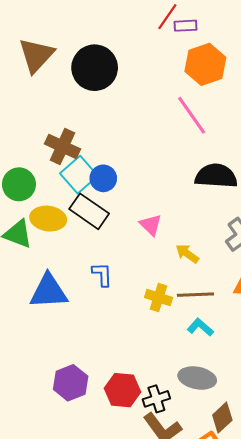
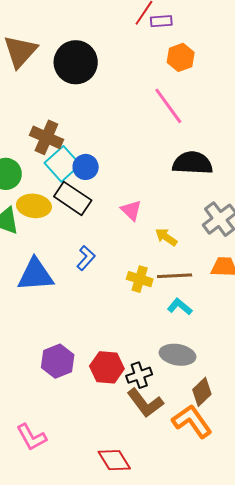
orange hexagon: (205, 64) -> (181, 57), size x0.7
blue L-shape: (102, 274) -> (86, 258), turned 45

